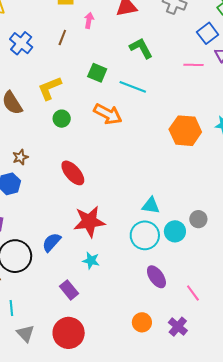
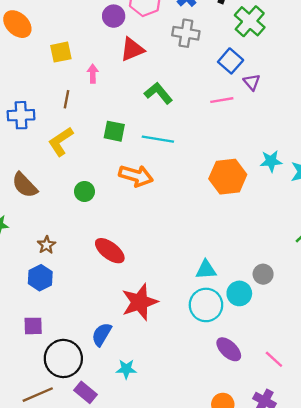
blue cross: (21, 43) -> (21, 115), turned -30
yellow L-shape: (50, 88) -> (61, 141), moved
cyan star: (91, 261) -> (126, 369), moved
purple rectangle: (69, 290) -> (86, 392), moved

